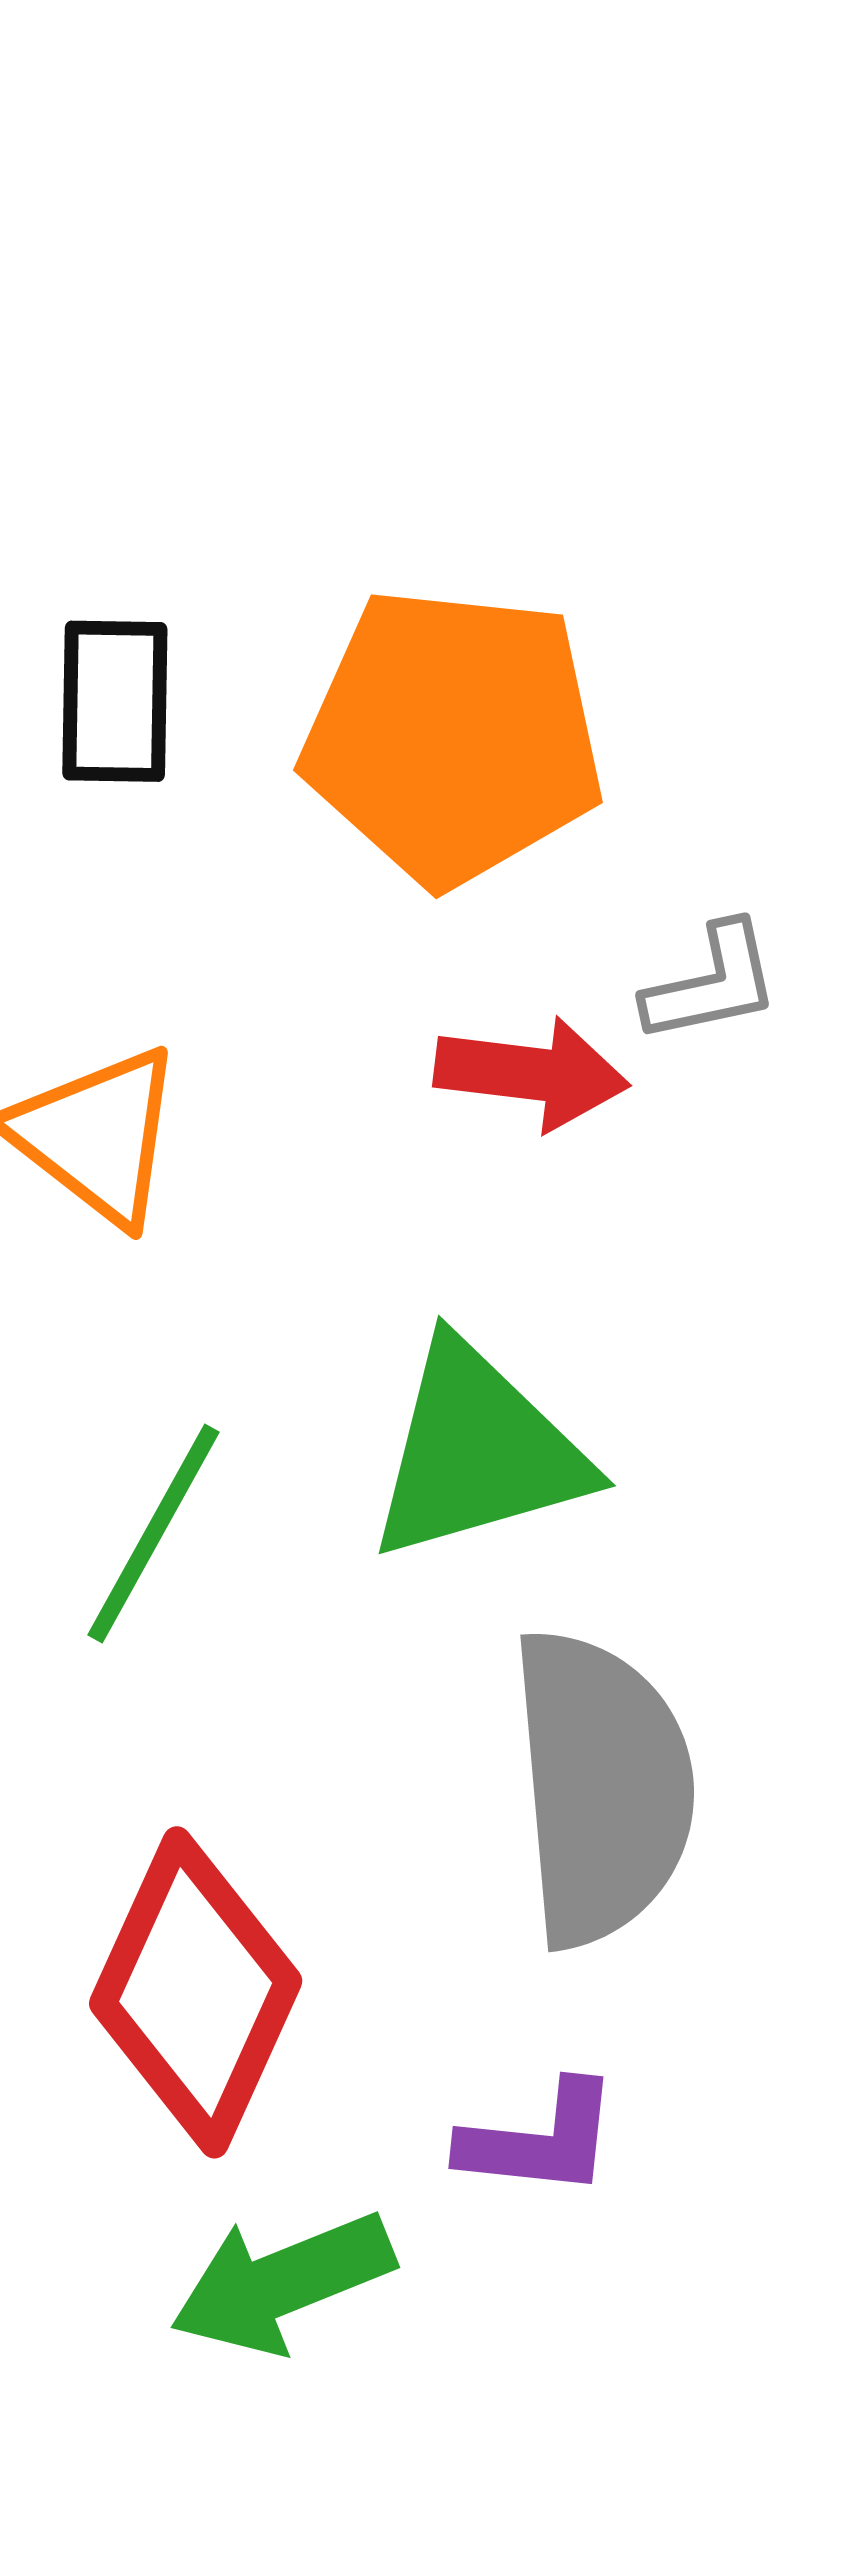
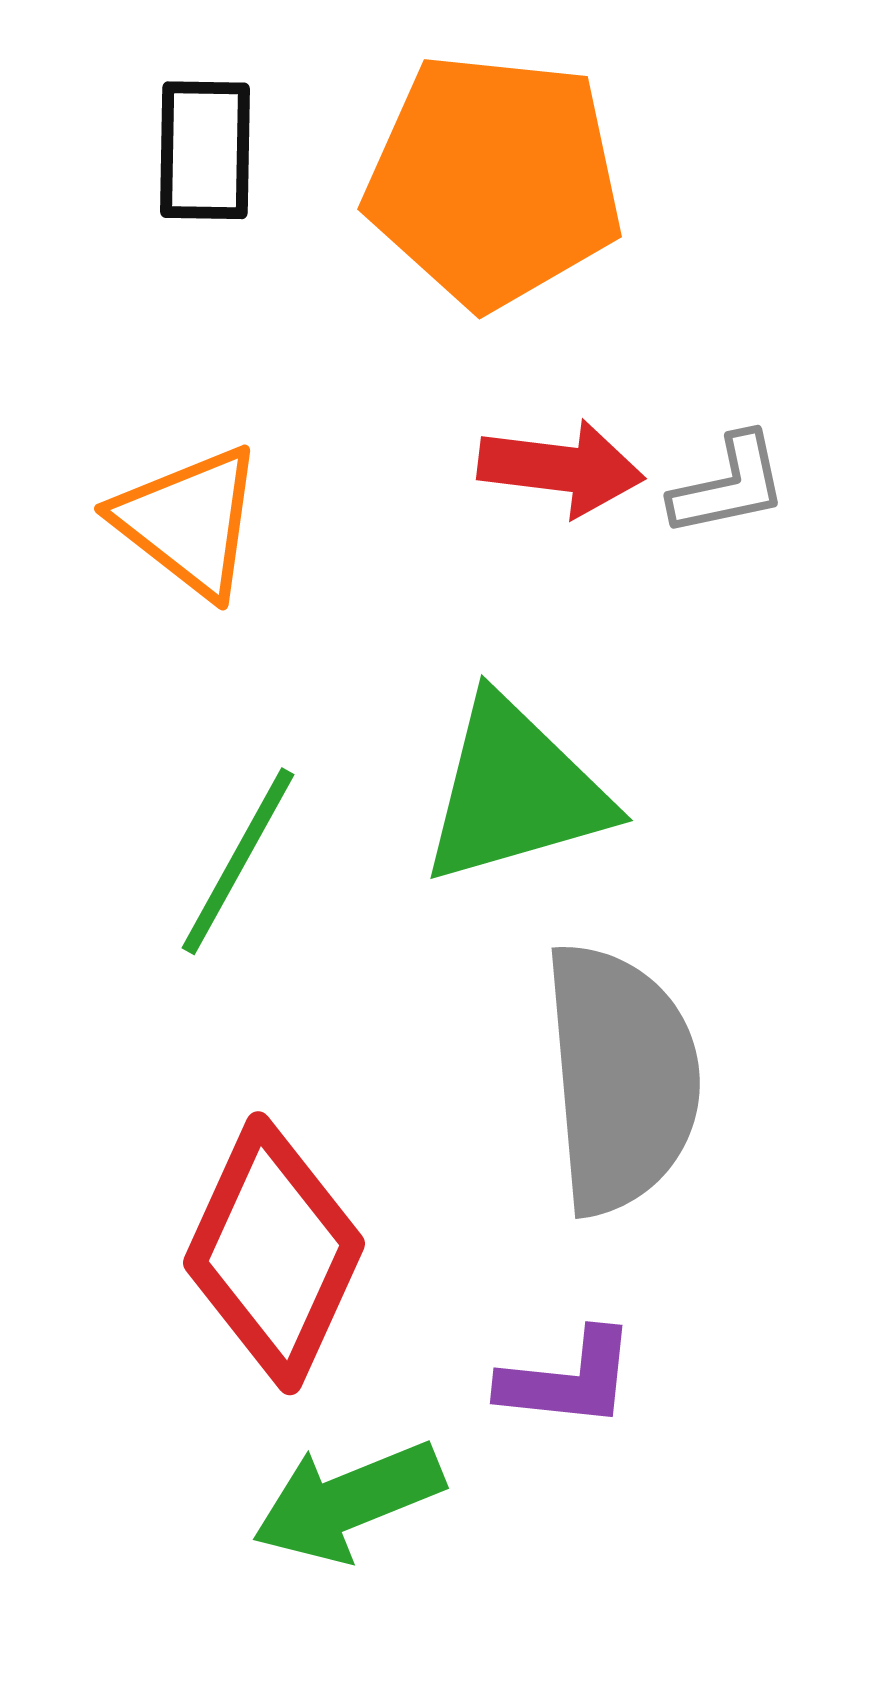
gray L-shape: (712, 983) -> (729, 485), moved

